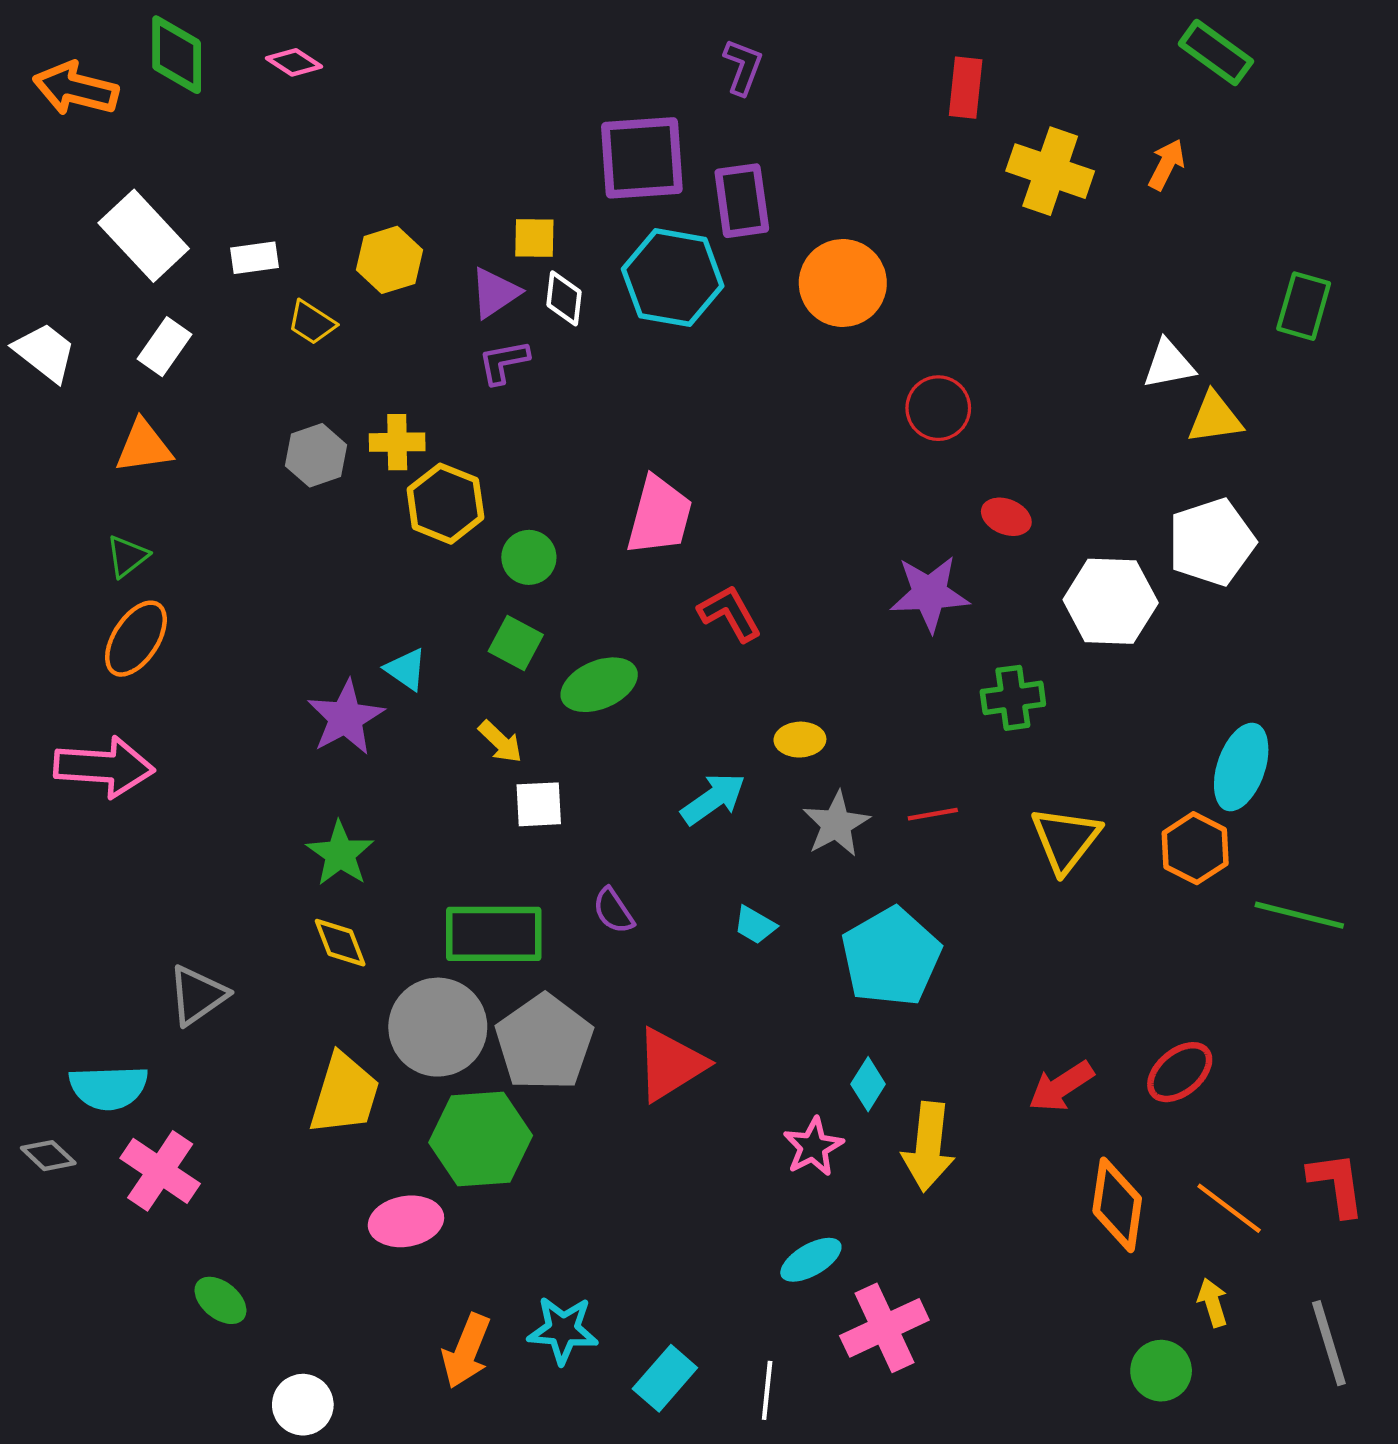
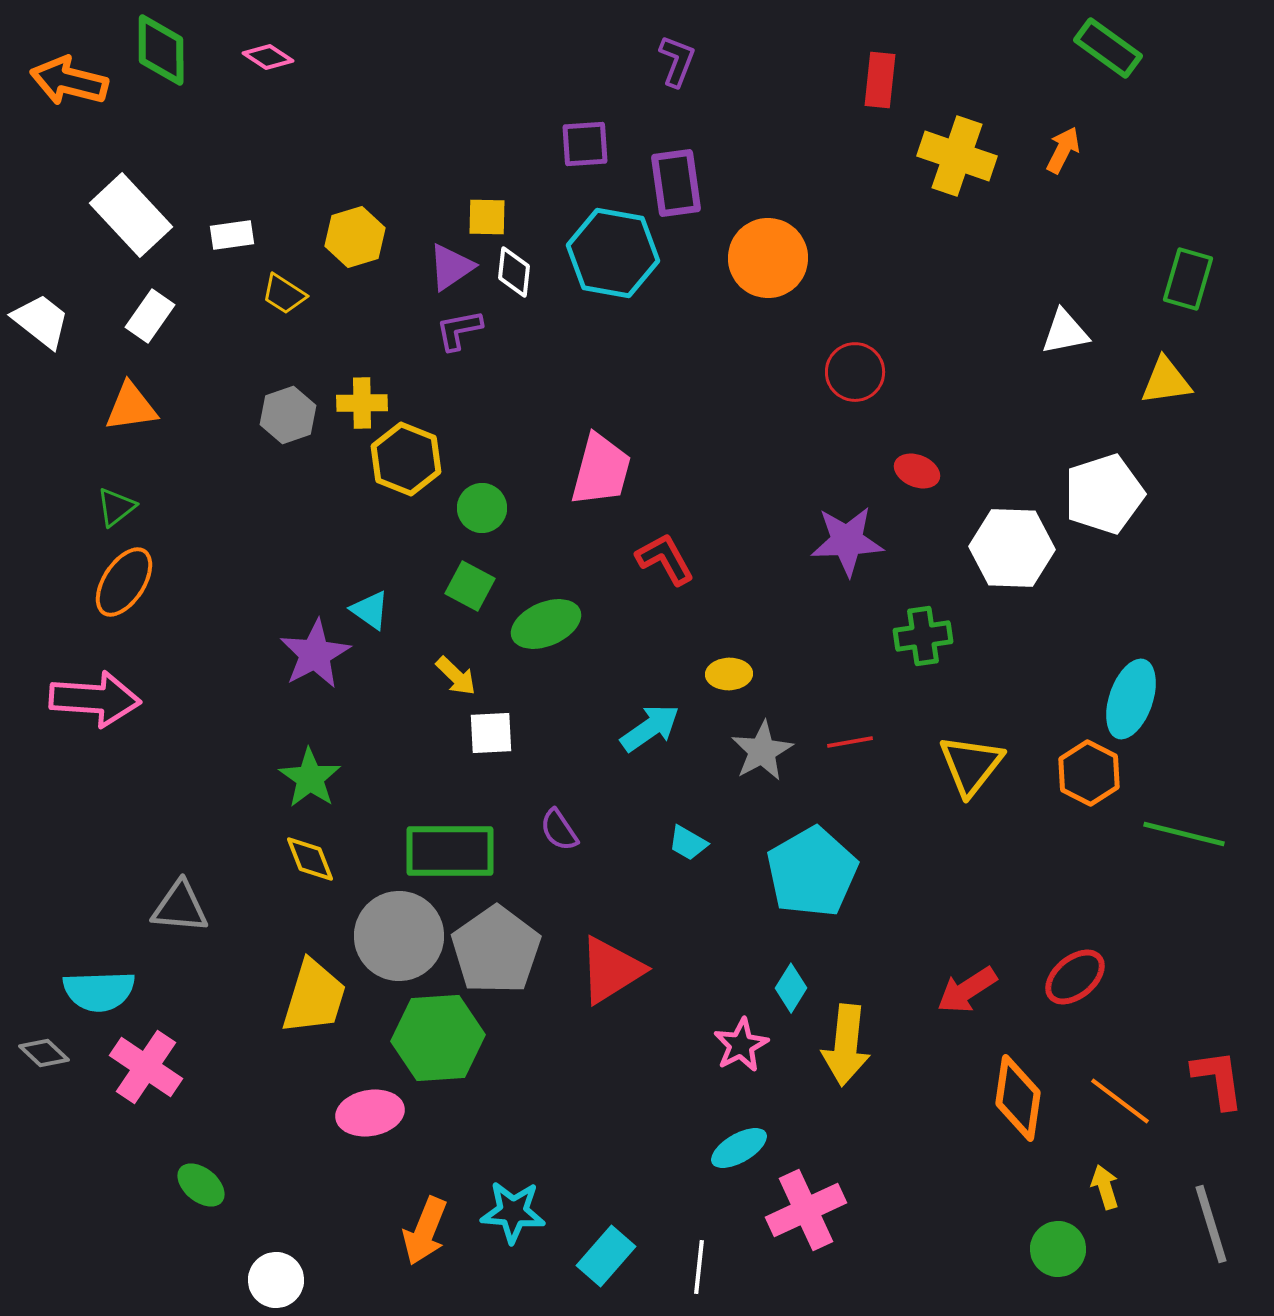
purple square: (642, 158) -> (585, 144), size x0.6
yellow triangle: (1215, 418) -> (1166, 381), moved
gray triangle: (197, 995) -> (180, 907), turned 40

